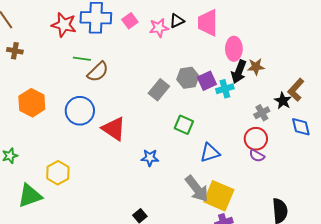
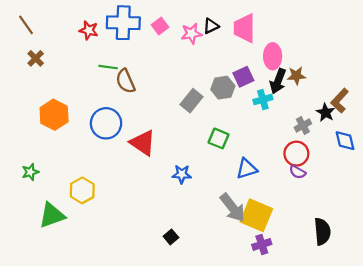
red star: (64, 25) -> (89, 30), size x0.7
brown cross: (15, 51) -> (36, 58), turned 35
brown semicircle: (98, 72) -> (125, 81), turned 110
purple square: (207, 81) -> (243, 77), moved

